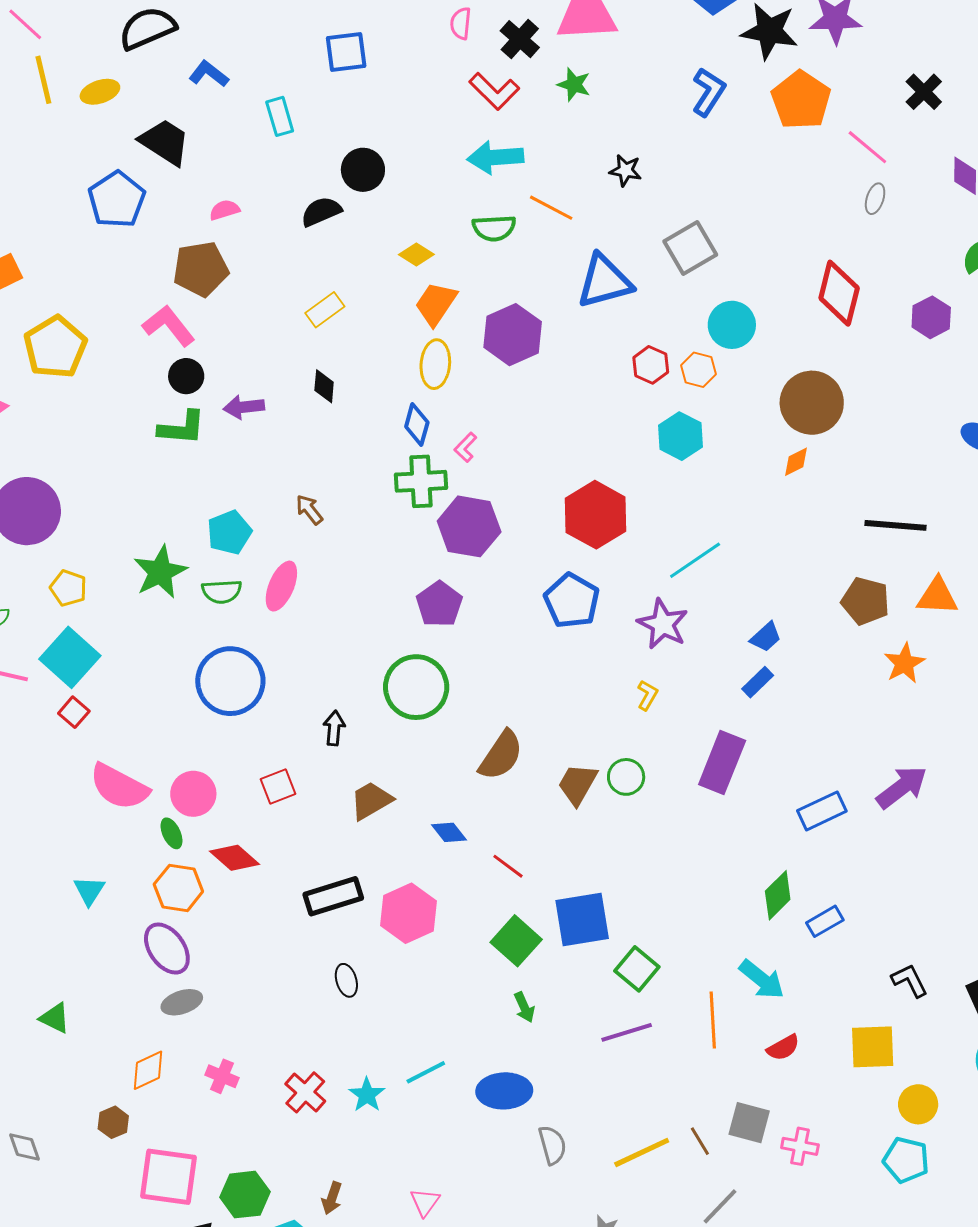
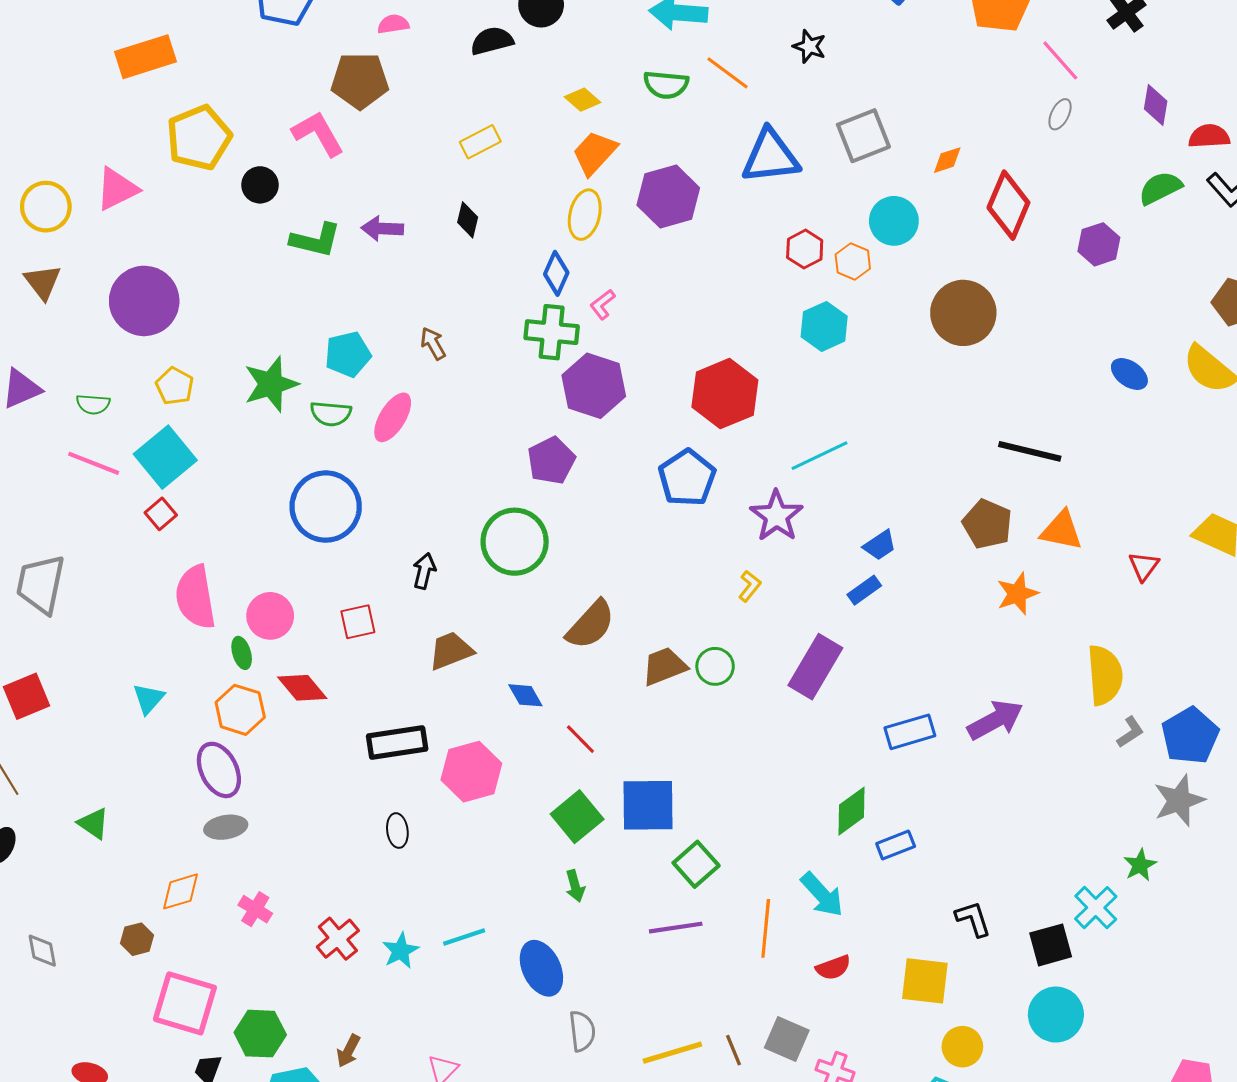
black circle: (186, 376) -> (260, 185), moved
orange diamond: (796, 462) -> (947, 160), moved
brown trapezoid: (578, 784) -> (664, 666), turned 30
pink semicircle: (119, 787) -> (195, 597), turned 44
blue ellipse: (504, 1091) -> (541, 968), turned 58

